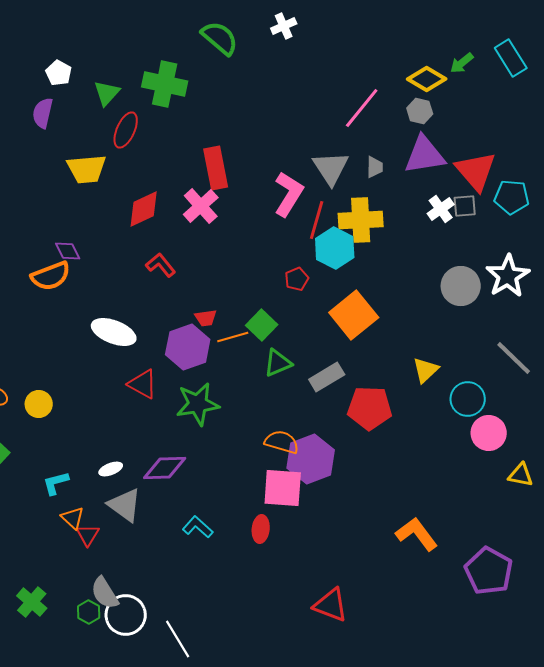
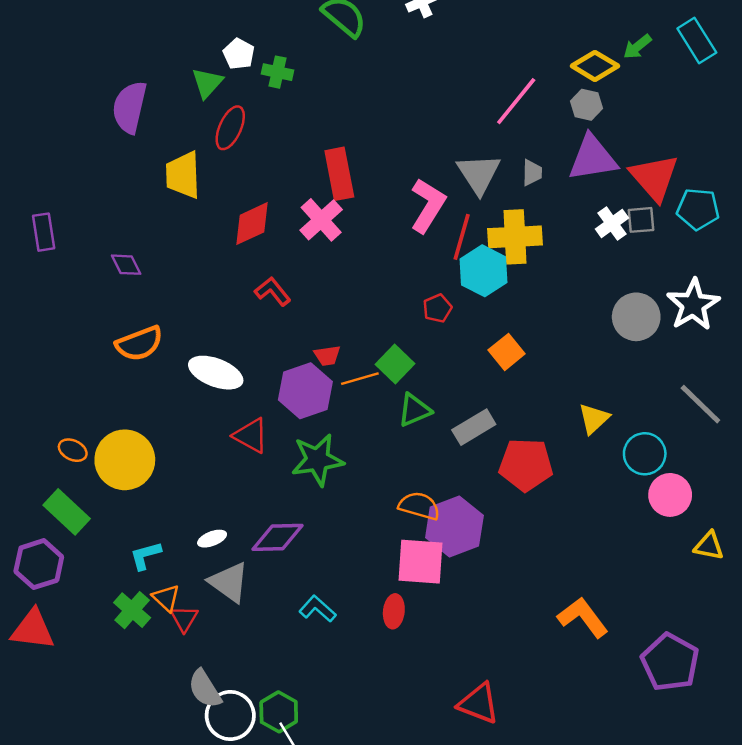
white pentagon: (59, 73) -> (239, 54), moved
green cross: (165, 84) -> (277, 72), size x0.6
purple semicircle: (43, 113) -> (130, 107), size x1.4
yellow trapezoid: (87, 169) -> (183, 175), turned 93
purple diamond: (68, 251) -> (126, 265), moved
orange semicircle: (51, 276) -> (139, 343), moved
orange square: (354, 315) -> (507, 352), size x0.6
yellow circle: (39, 404) -> (125, 460), size x1.8
green cross: (32, 602) -> (132, 610), moved
green hexagon: (89, 612) -> (279, 712), moved, size x1.4

